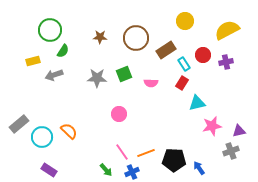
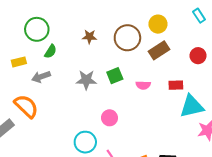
yellow circle: (185, 21) -> (158, 24), moved
cyan rectangle: (184, 64) -> (199, 16), moved
red rectangle: (182, 83) -> (176, 85), turned 56
cyan triangle: (197, 103) -> (192, 106), size x1.4
orange semicircle: (69, 131) -> (26, 106), moved, size x1.4
cyan circle: (42, 137) -> (85, 142), moved

